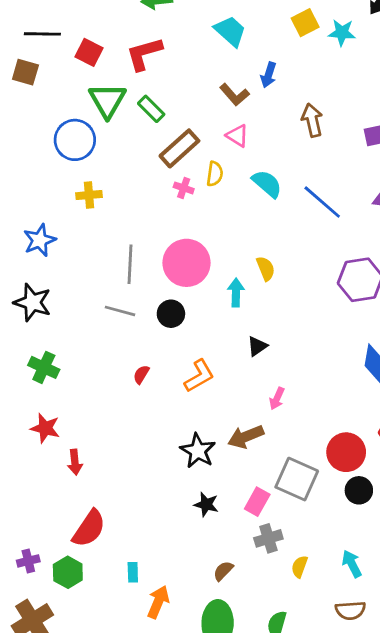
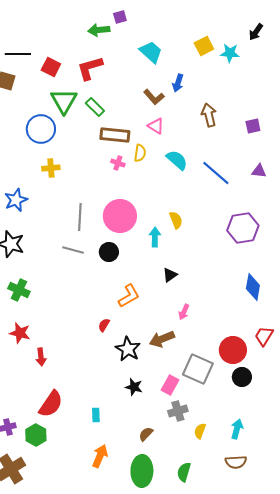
brown rectangle: (179, 148) -> (115, 135), turned 48
red semicircle: (141, 374) -> (104, 325), moved
cyan arrow: (352, 564) -> (237, 429), turned 42
cyan rectangle: (133, 572) -> (96, 415), moved

